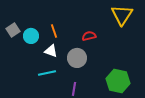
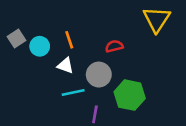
cyan line: (47, 73) -> (73, 93), moved
green hexagon: (118, 81) -> (130, 95), moved

